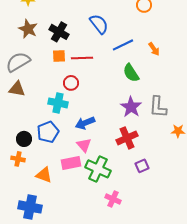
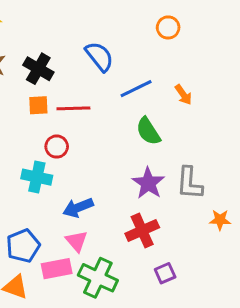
blue pentagon: (48, 132) -> (23, 246), moved

